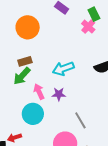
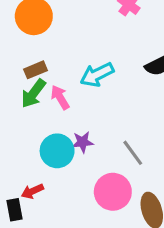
pink arrow: (39, 91) -> (60, 97), moved
purple star: (59, 94) -> (83, 142), moved

